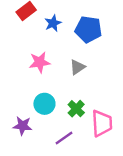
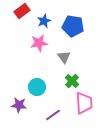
pink star: (40, 62) -> (39, 43), moved
gray triangle: (77, 67) -> (64, 57), turned -32
green cross: (76, 109) -> (72, 81), moved

